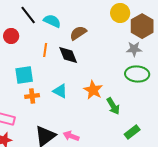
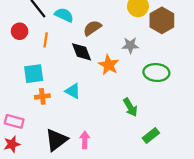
gray star: (134, 49) -> (130, 45), moved
orange line: (45, 50) -> (46, 40), moved
orange star: (93, 90) -> (109, 65), moved
pink arrow: (71, 136) -> (85, 140), turned 70

